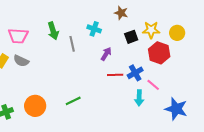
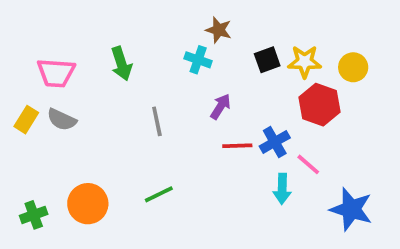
brown star: (121, 13) -> (219, 30), moved
black square: (131, 37) -> (267, 60), moved
gray line: (72, 44) -> (157, 121), moved

